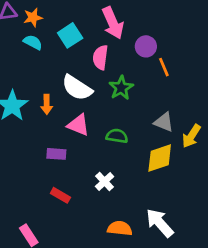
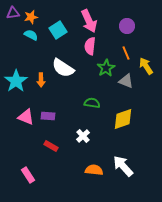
purple circle: (146, 46) -> (127, 26), moved
pink semicircle: (100, 57) -> (90, 46), moved
green star: (121, 88) -> (106, 68), moved
gray triangle: (164, 122) -> (126, 81), moved
pink triangle: (78, 125) -> (26, 117), moved
yellow arrow: (191, 136) -> (146, 66), moved, turned 114

